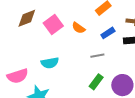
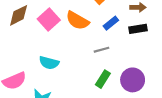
orange semicircle: (79, 28) -> (77, 21), size x1.5
cyan semicircle: (50, 63) -> (49, 63), turned 30

